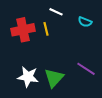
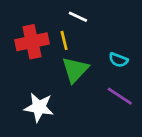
cyan semicircle: (85, 22) -> (118, 60), moved
green triangle: (54, 78) -> (75, 70), moved

